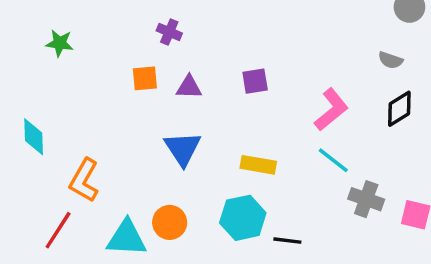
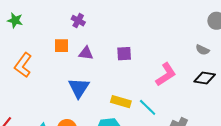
black diamond: (399, 109) -> (205, 78), turned 35
cyan line: (333, 160) -> (148, 107), moved
orange L-shape: (84, 180) -> (23, 65), moved

